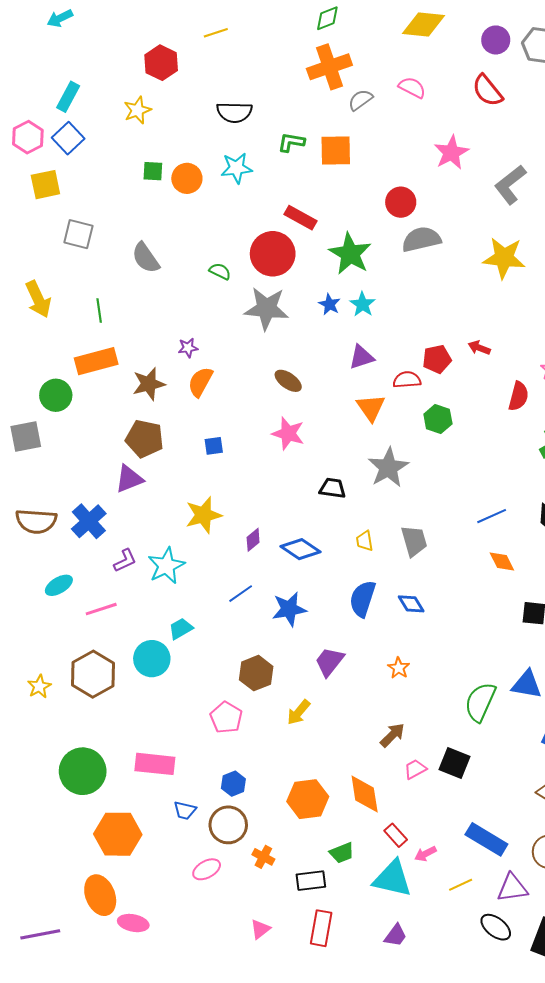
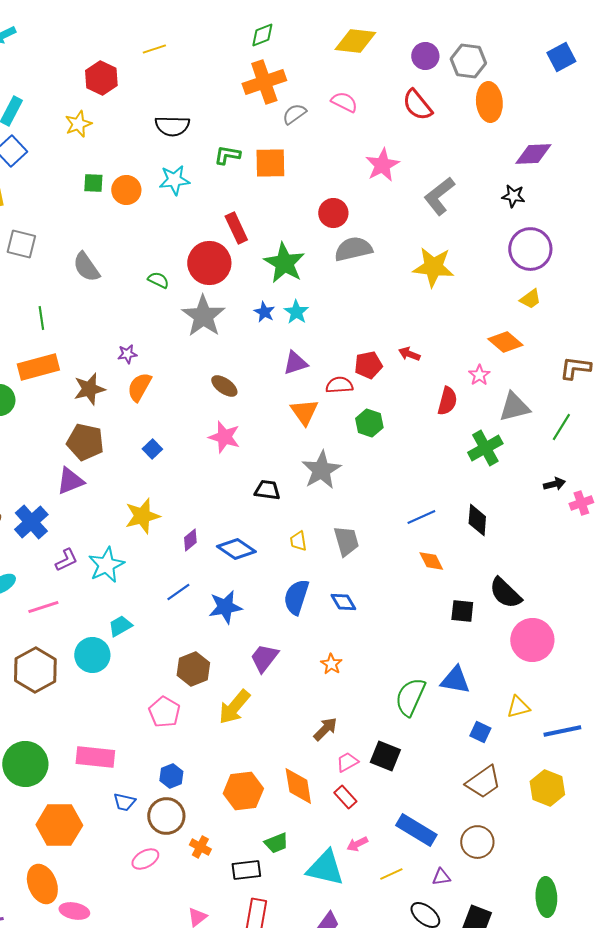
red rectangle: (301, 218) -> (236, 228), turned 36
gray star: (266, 308) -> (203, 316), turned 30
blue square: (214, 446) -> (152, 449), turned -36
yellow arrow: (298, 712) -> (234, 707), size x1.4
red rectangle: (396, 835) -> (345, 797), moved
purple triangle: (512, 888) -> (441, 877), size x0.6

